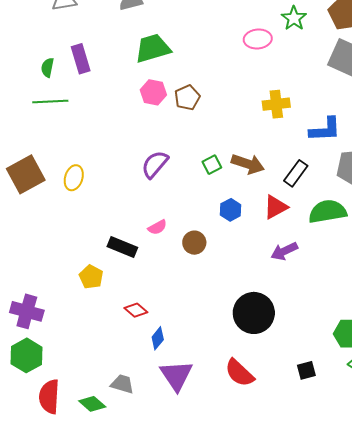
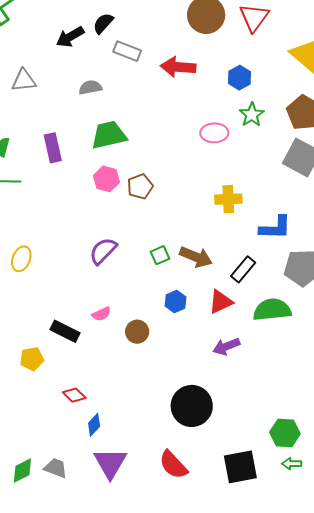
purple rectangle: (81, 59) -> (53, 148), moved
yellow pentagon: (91, 277) -> (32, 359), turned 30
black square: (306, 370) -> (240, 467), size x1.8
green diamond: (92, 404) -> (22, 470), moved, turned -72

